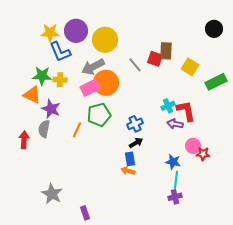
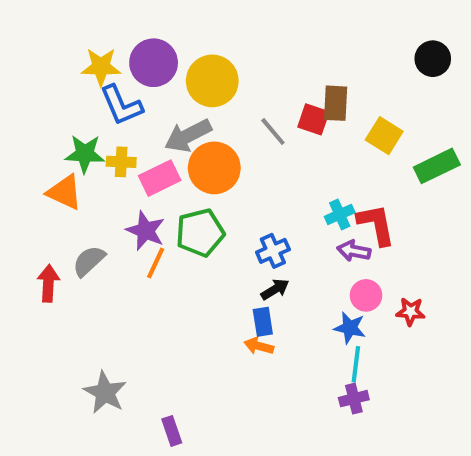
pink rectangle: (90, 88) -> (160, 178), moved
purple star: (51, 109) -> (145, 231), moved
gray semicircle: (44, 129) -> (89, 261), turned 36
pink circle: (193, 146) -> (366, 295), moved

